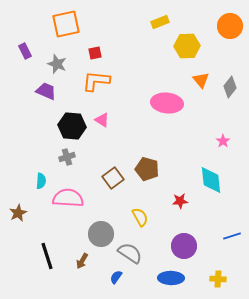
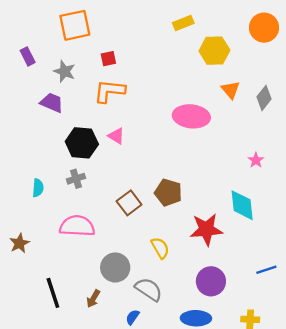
cyan semicircle: (41, 181) -> (38, 188), moved
red star: (180, 201) -> (206, 229), size x1.8

